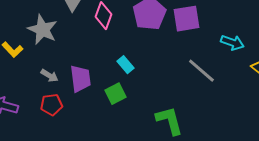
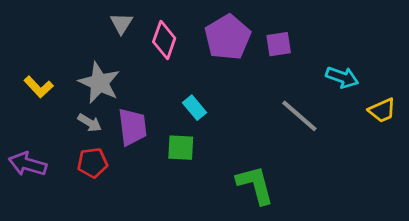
purple square: (186, 19) -> (279, 44), size x0.7
gray star: (42, 30) -> (99, 83), moved
green square: (115, 94) -> (181, 148), turned 30

